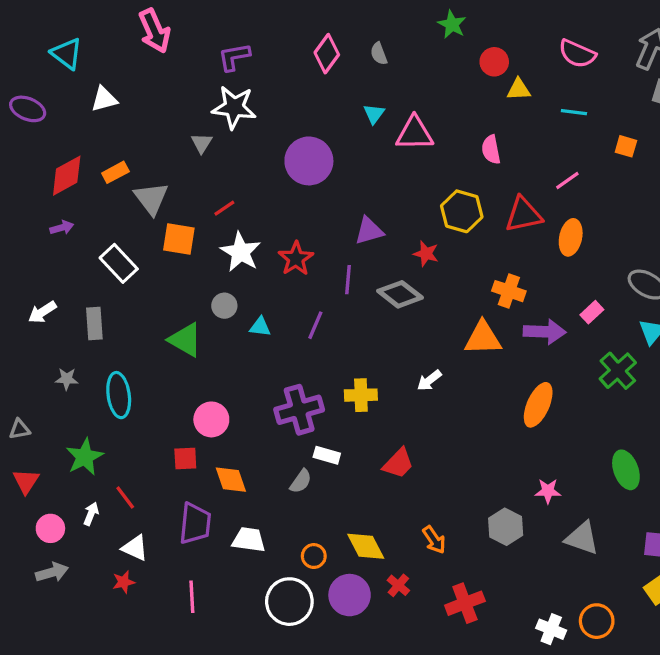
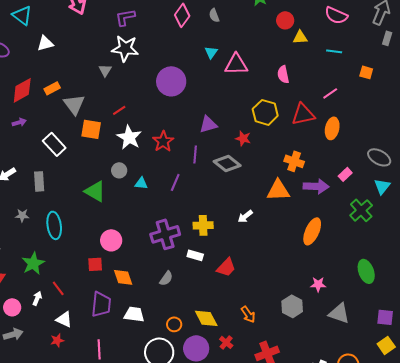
white rectangle: (327, 455) -> (195, 255), moved

